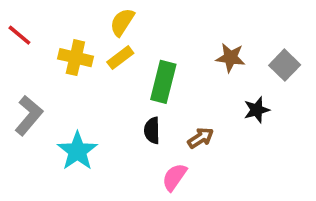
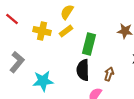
black semicircle: (152, 130) -> (83, 70), size x1.5
brown arrow: (201, 138) -> (109, 74), turned -40
cyan star: (77, 151) -> (43, 81), turned 30

